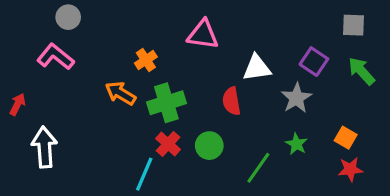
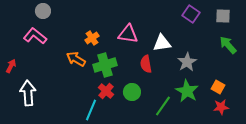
pink triangle: (203, 35) -> (128, 34), moved
purple square: (314, 62) -> (191, 14), moved
green star: (296, 144) -> (187, 91), size x1.6

